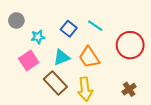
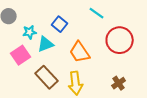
cyan line: (95, 26) -> (97, 13), moved
cyan triangle: (61, 57) -> (46, 44), moved

